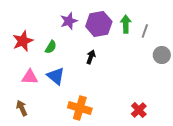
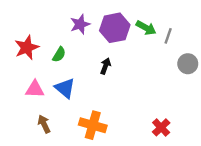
green arrow: (126, 24) -> (146, 28), turned 120
brown arrow: (22, 108) -> (44, 124), moved

